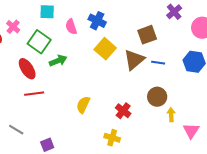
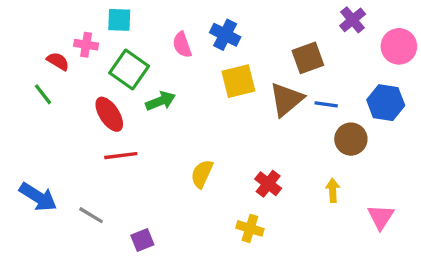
cyan square: (47, 12) -> (119, 20), moved
pink cross: (13, 27) -> (86, 45), turned -32
yellow square: (105, 49) -> (238, 81), turned 35
brown circle: (157, 97) -> (351, 139), moved
yellow arrow: (171, 115) -> (333, 190), moved

